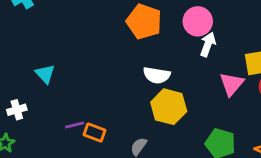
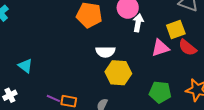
pink triangle: (232, 84) -> (160, 48), turned 42
purple line: (75, 125) -> (53, 98), turned 48

